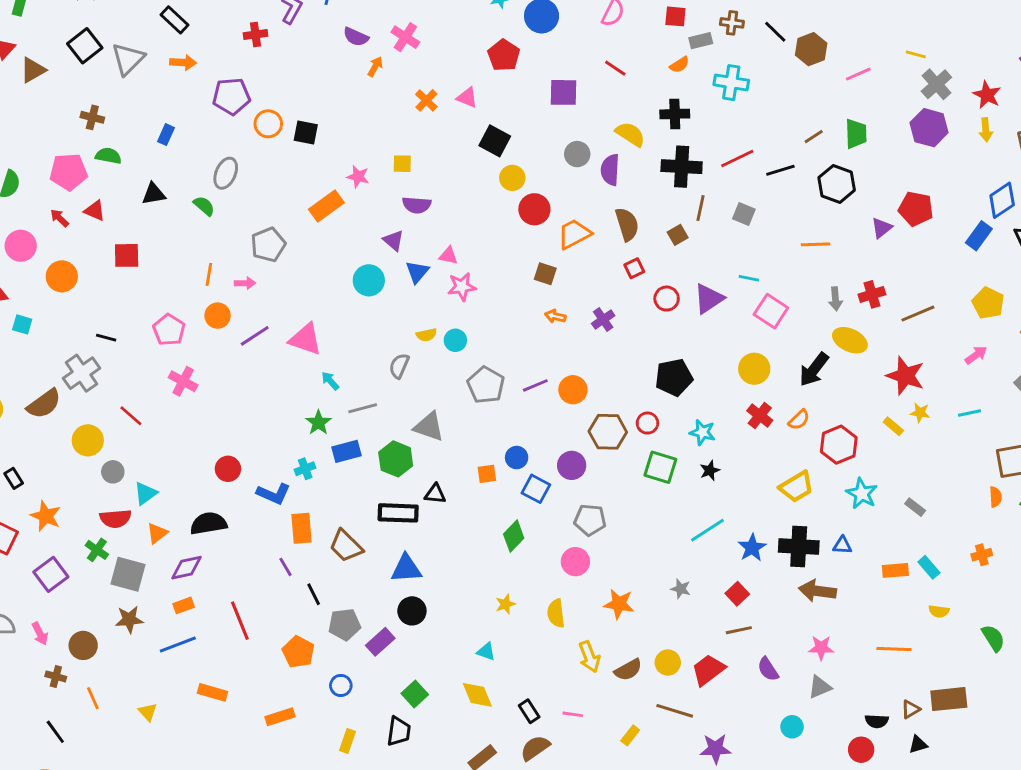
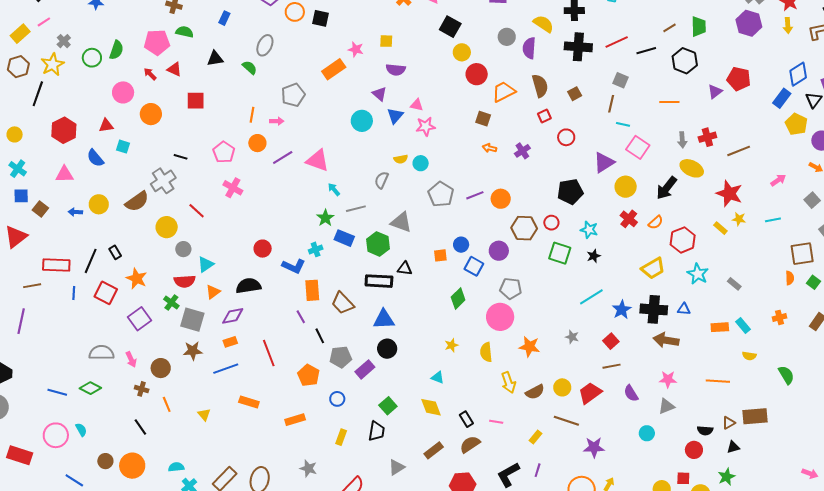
brown line: (700, 208) -> (611, 104), moved
purple triangle: (709, 299) -> (604, 162), moved
yellow pentagon: (988, 303) -> (796, 124), moved
blue rectangle: (347, 451) -> (344, 238), turned 36
pink circle: (575, 562) -> (500, 317), size x1.4

